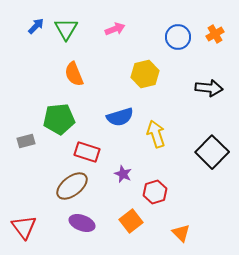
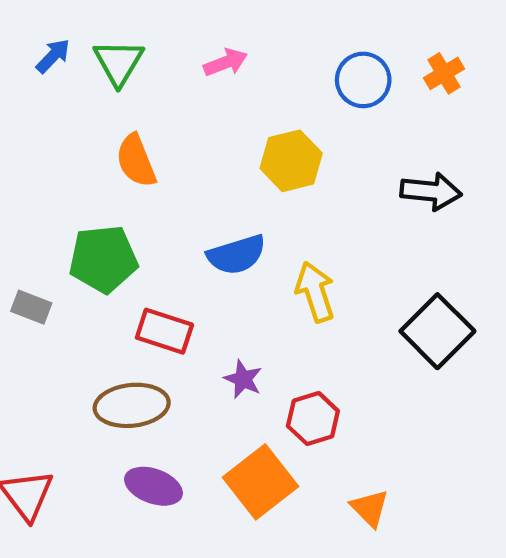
gray rectangle: (26, 141) -> (31, 307), turned 36
brown ellipse: (72, 186) -> (132, 405), turned 32
orange square: (131, 221) -> (261, 482), size x1.4

